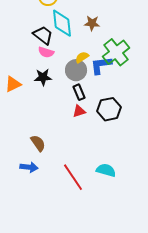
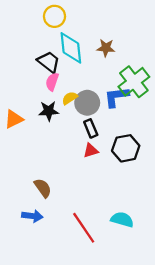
pink semicircle: (46, 52) -> (52, 82), turned 91
yellow semicircle: (82, 57) -> (70, 98), moved

